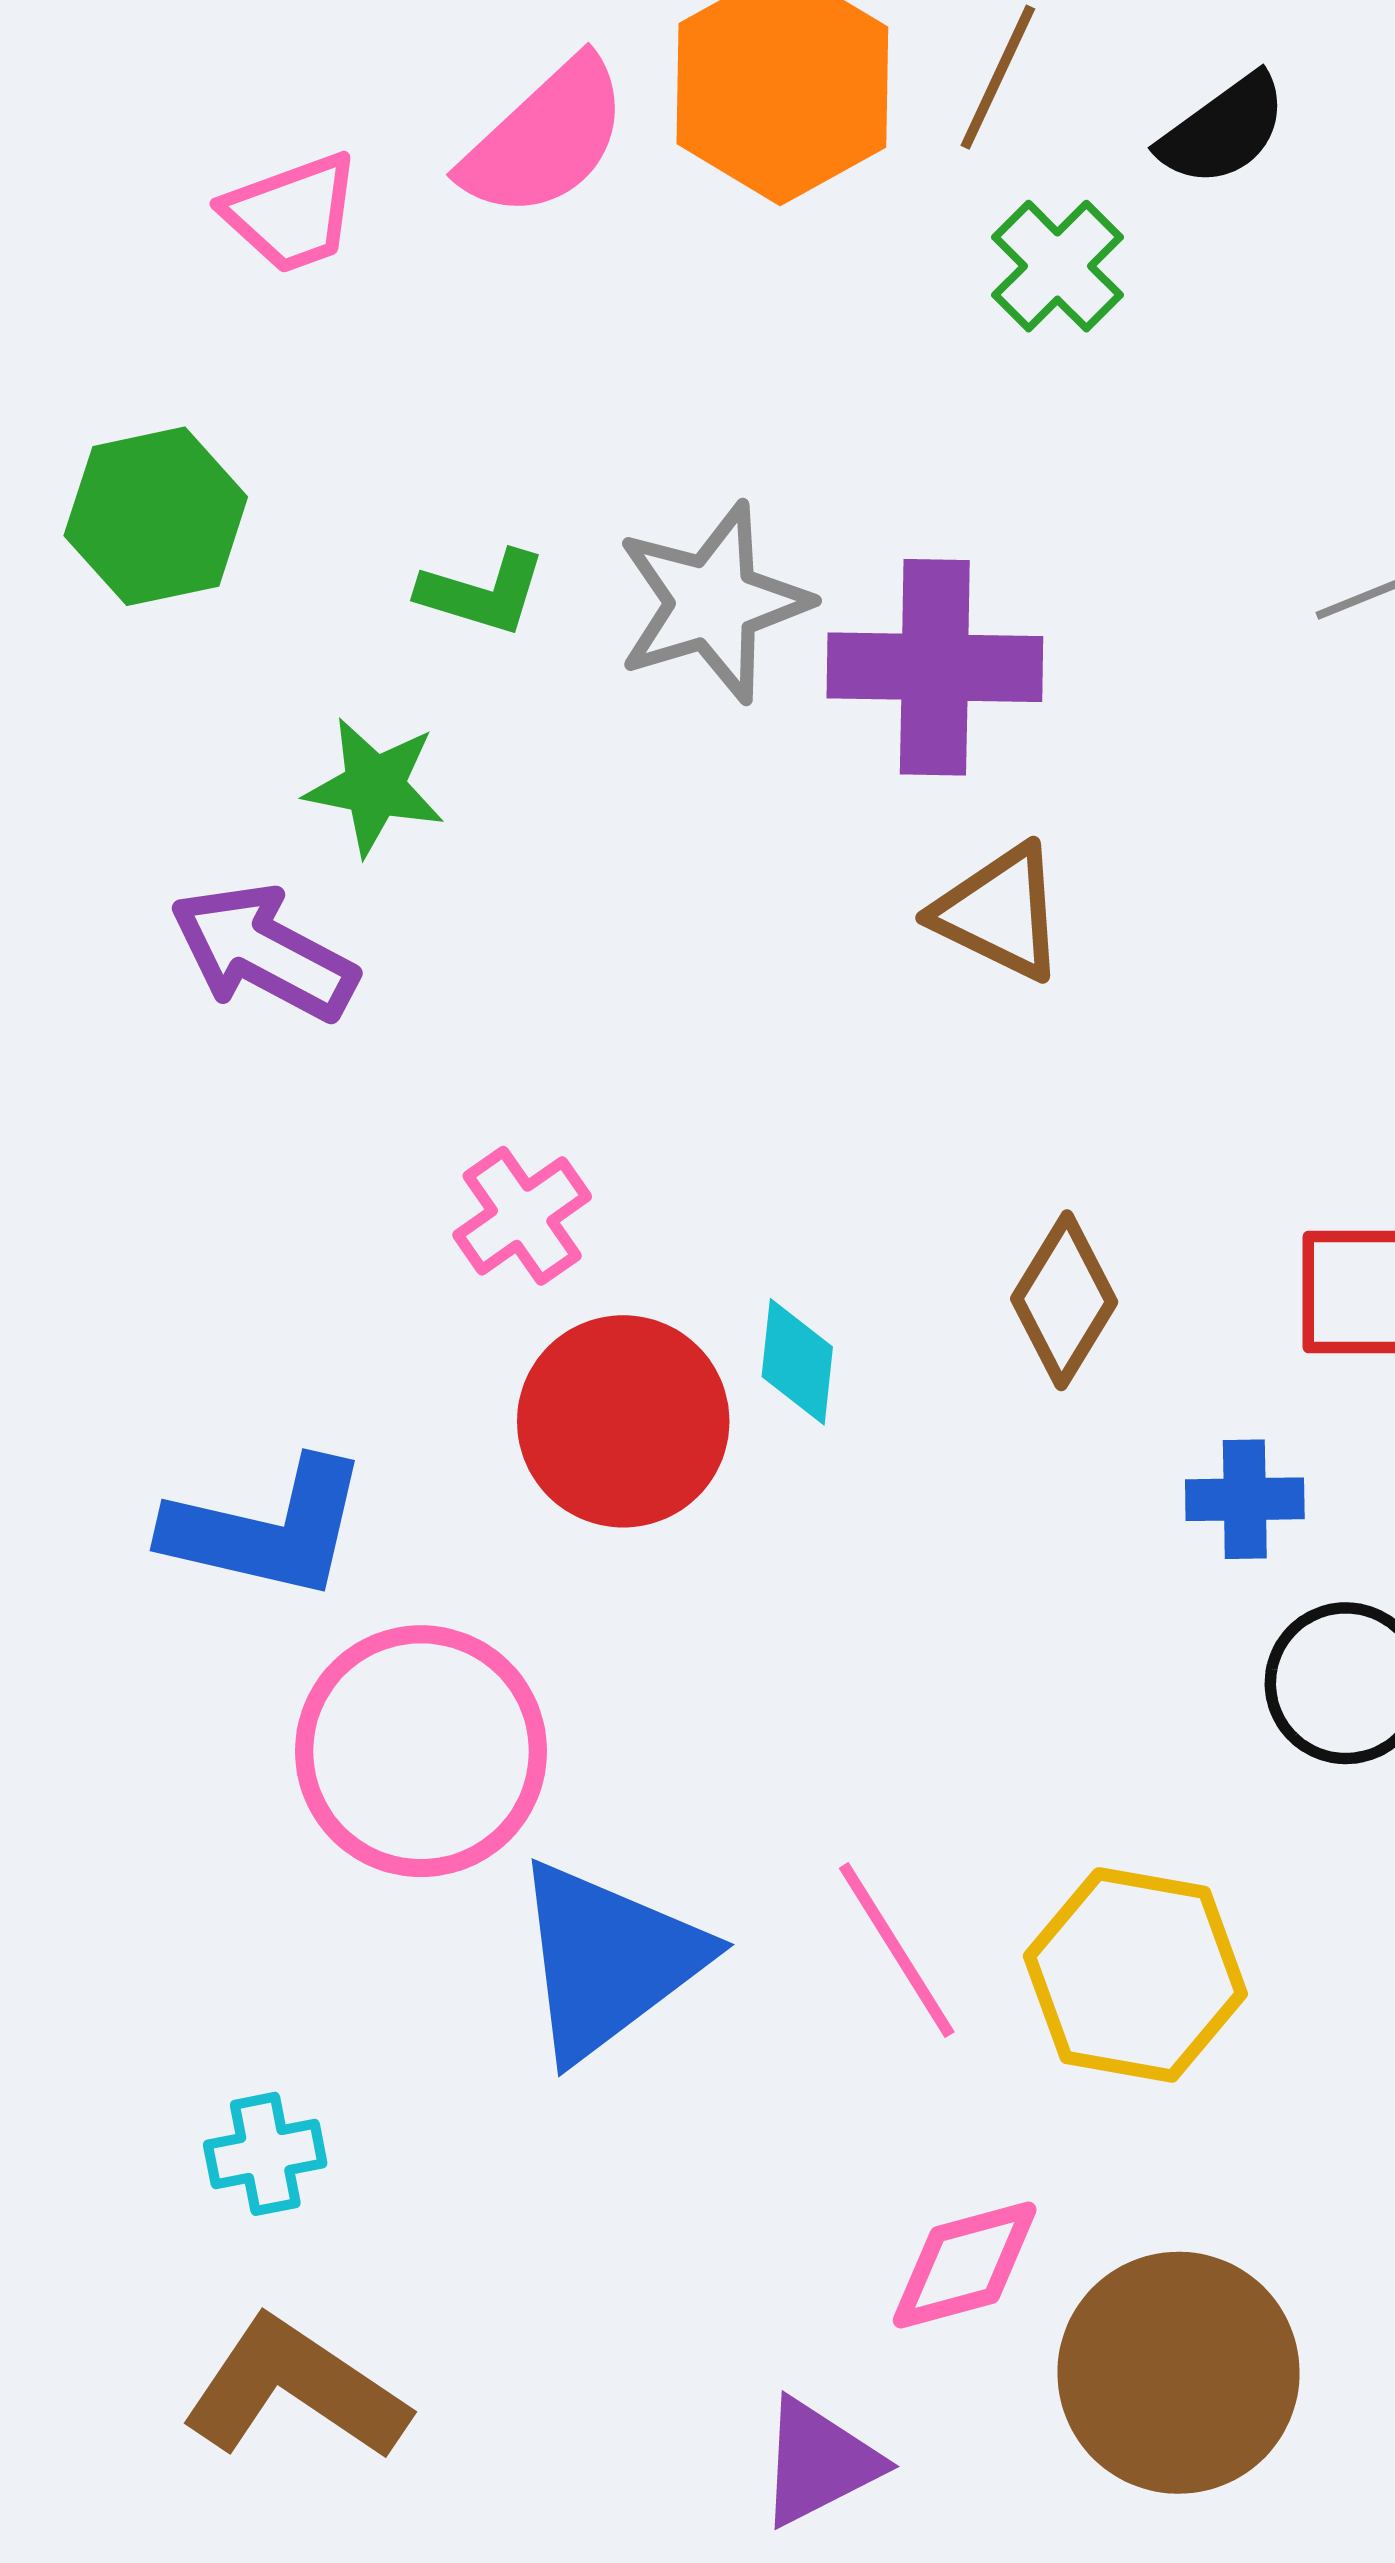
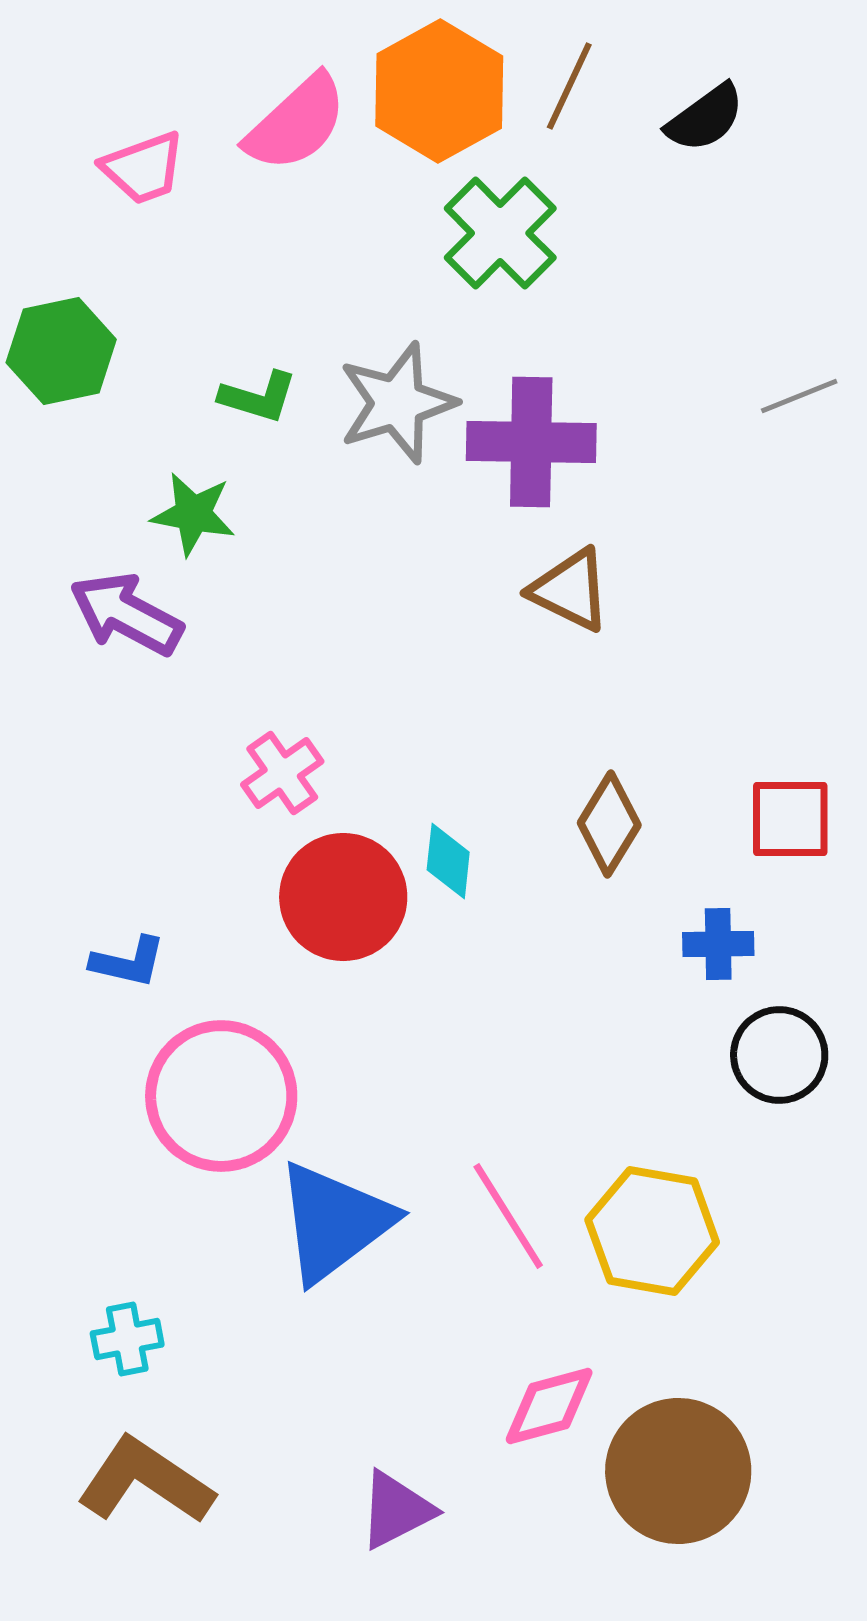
green cross: (1057, 266) -> (500, 233), moved, size x1.4
blue L-shape: (267, 1529) -> (128, 962), size x0.6
purple triangle: (819, 2462) -> (396, 1510), moved

